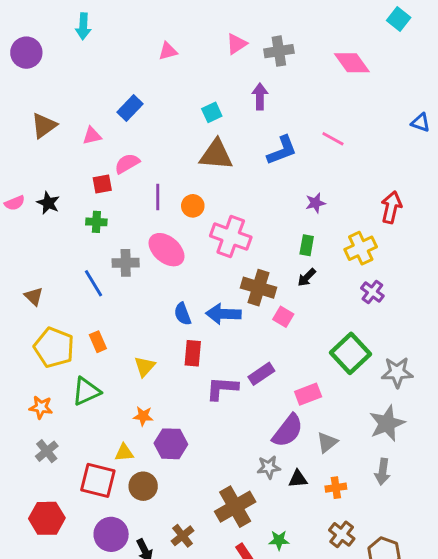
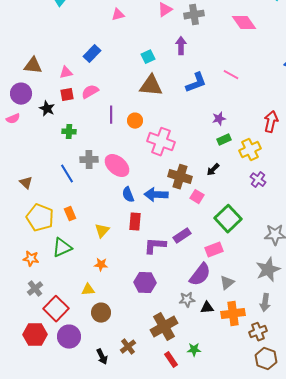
purple circle: (26, 53) -> (21, 94), moved
brown triangle: (44, 126) -> (33, 66), turned 42
red square: (102, 184) -> (67, 95), moved
black star: (48, 203) -> (47, 109), moved
green rectangle: (307, 245) -> (224, 140), moved, turned 56
pink ellipse: (166, 250) -> (117, 166), moved
green square: (350, 353) -> (228, 219), moved
purple hexagon: (171, 444) -> (145, 283), moved
red square: (98, 480) -> (56, 309), moved, turned 30
orange cross: (336, 488) -> (233, 314), size x1.6
purple circle: (111, 534) -> (69, 337), moved
brown cross: (342, 534) -> (258, 332), moved, turned 30

